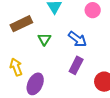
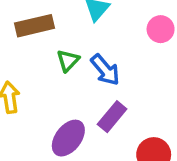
blue arrow: (77, 39) -> (105, 70), moved
purple ellipse: (35, 84) -> (68, 138), moved

